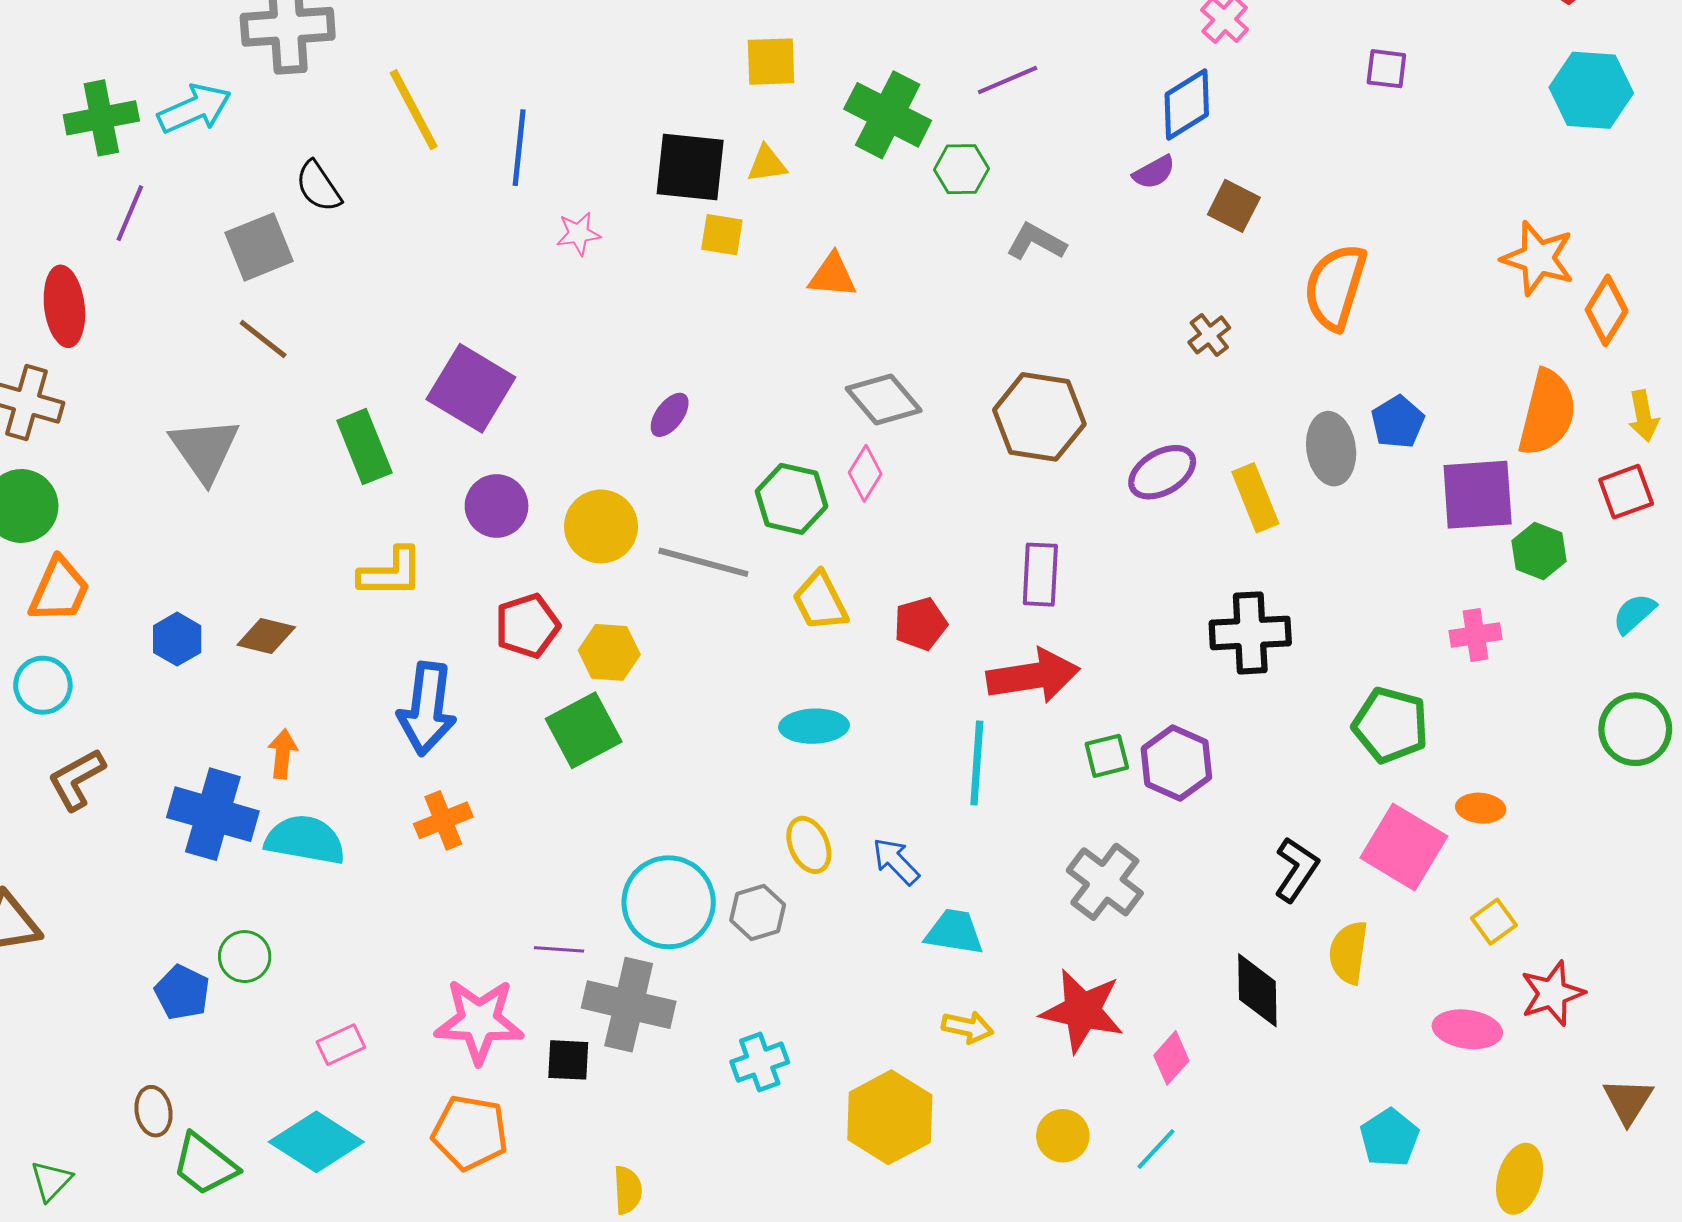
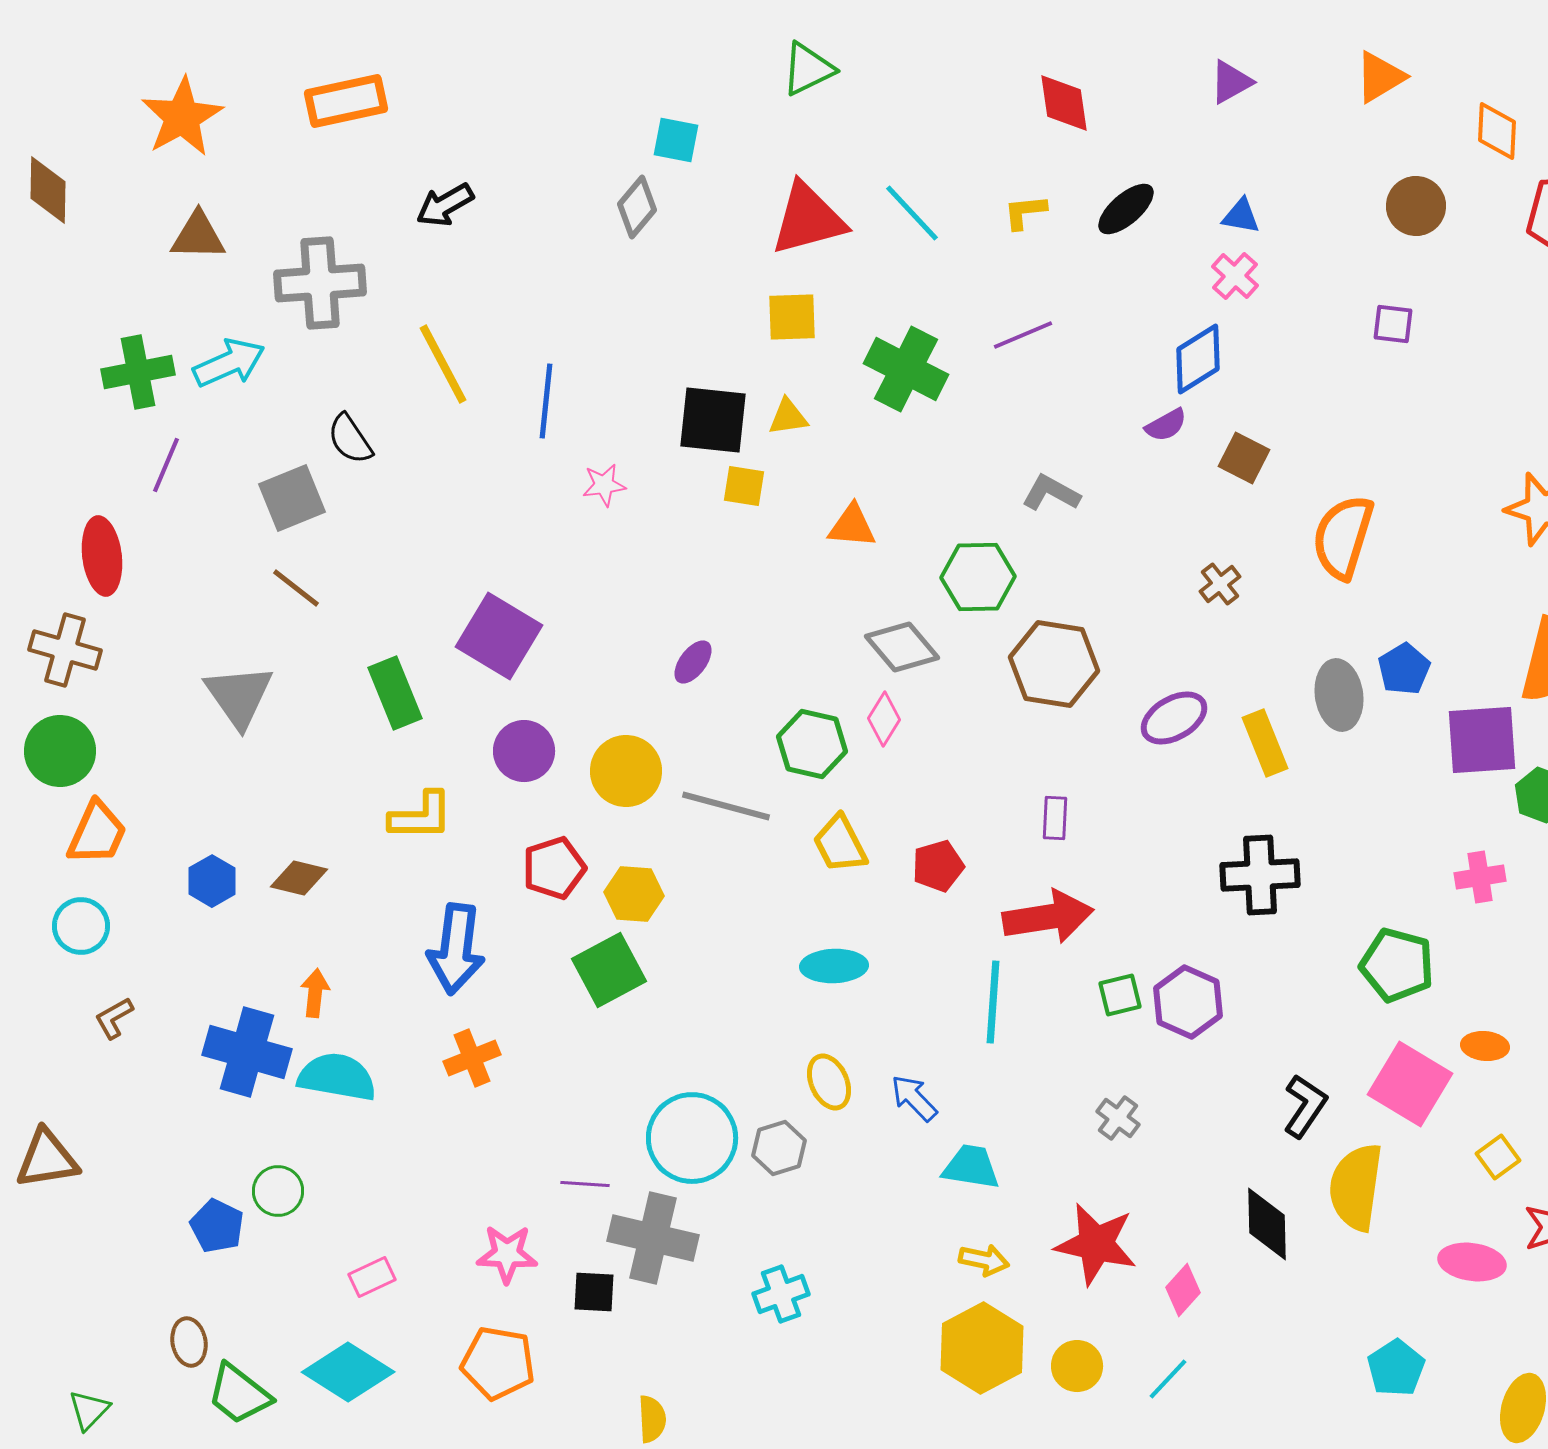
green hexagon: (961, 169) -> (978, 577), moved, size x1.4
purple rectangle: (1040, 575) -> (1055, 818), size x0.7
brown L-shape: (77, 779) -> (114, 1018), size x0.7
gray cross: (1105, 882) -> (1118, 1118), size x0.6
yellow semicircle: (1349, 952) -> (1356, 1187), size x1.4
pink star: (479, 1021) -> (507, 1254), size x0.7
yellow hexagon: (890, 1117) -> (982, 1348), moved

